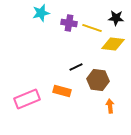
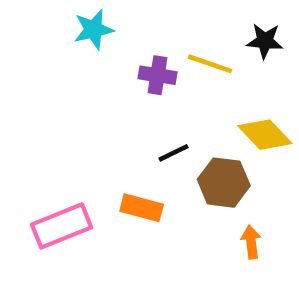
purple cross: (69, 23) -> (157, 75), moved
yellow diamond: (113, 44) -> (265, 135), moved, turned 40

